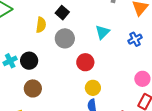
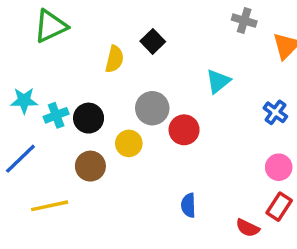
gray circle: (65, 38) -> (152, 108), moved
blue cross: (135, 39) -> (275, 112), moved, turned -32
yellow circle: (93, 88) -> (129, 143), moved

